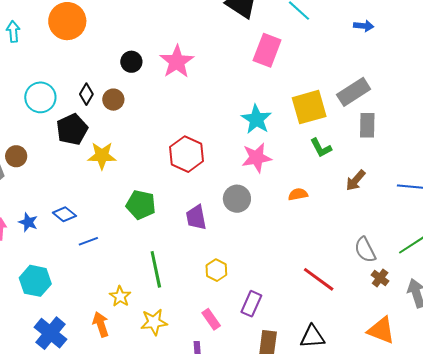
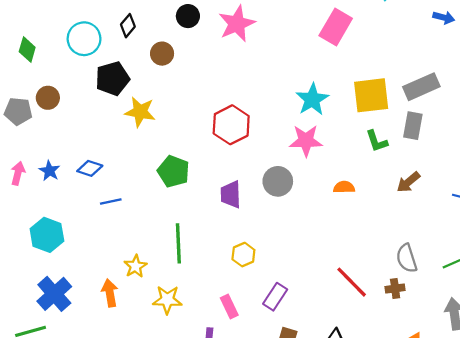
black diamond: (86, 94) -> (128, 26), moved
gray rectangle: (367, 125) -> (413, 126), moved
blue diamond: (64, 214) -> (90, 168), turned -30
brown cross: (380, 278) -> (395, 288), moved, turned 36

